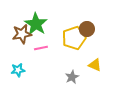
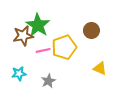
yellow pentagon: (74, 38) -> (64, 47), moved
gray star: (72, 77) -> (48, 81), moved

